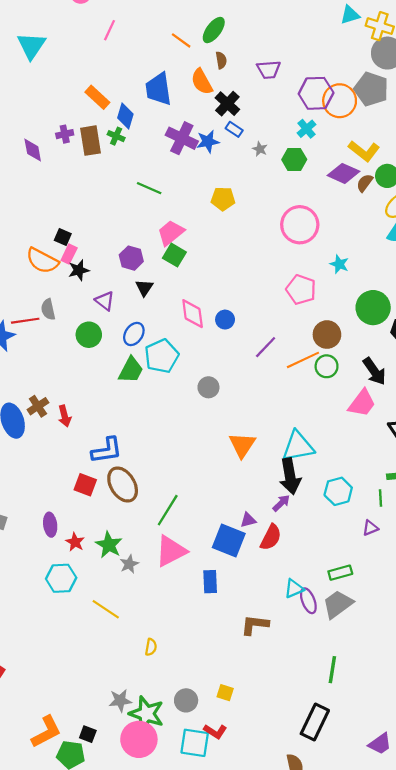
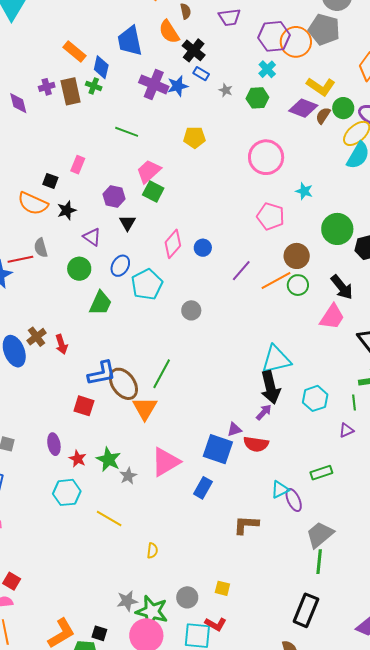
pink rectangle: (69, 254) -> (78, 165), moved
pink diamond: (193, 314) -> (173, 244), turned 52
green trapezoid: (131, 370) -> (100, 303), moved
orange triangle: (242, 445) -> (145, 408), moved
brown ellipse: (123, 485) -> (123, 384), moved
green line: (168, 510) -> (162, 374), moved
red semicircle: (271, 537) -> (256, 444), turned 75
blue rectangle: (210, 582) -> (203, 488), turned 35
gray trapezoid: (338, 604) -> (320, 535), moved

